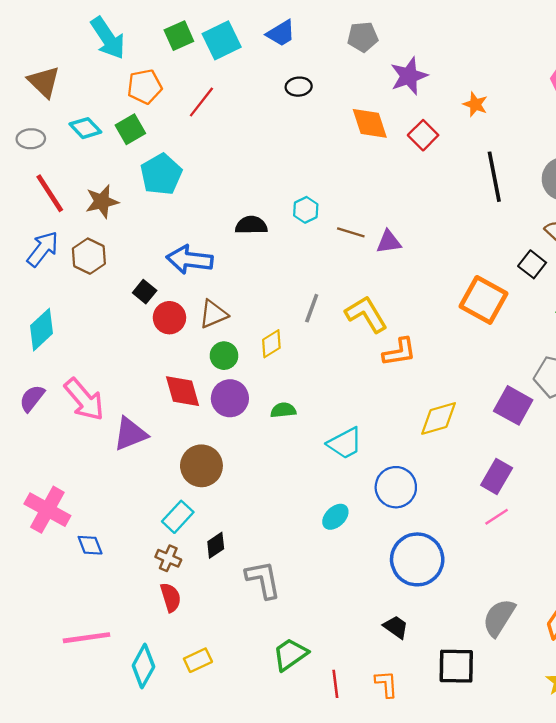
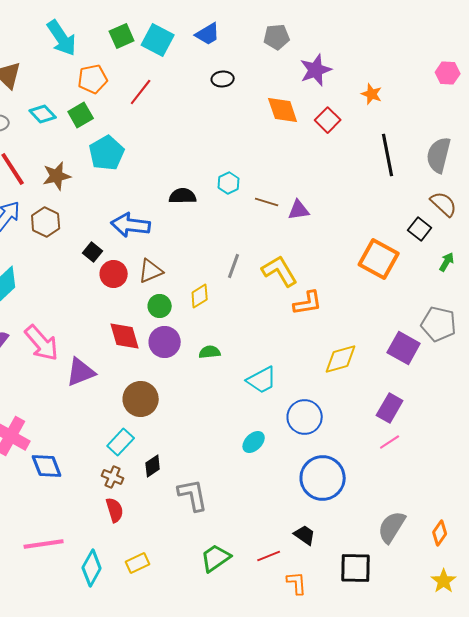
cyan square: (222, 40) -> (158, 40), turned -36
blue diamond: (90, 545) -> (47, 466), size x1.4
red line: (335, 684) -> (269, 556), moved, turned 75

